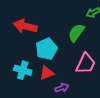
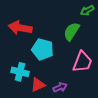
cyan pentagon: (46, 49) -> (43, 49), turned -30
red triangle: (47, 73) -> (38, 85), moved

